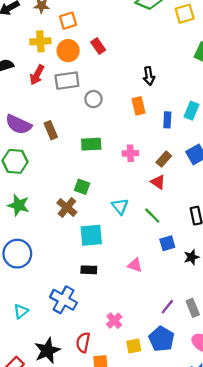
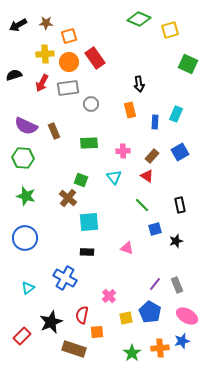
red rectangle: (98, 46) -> (95, 58), size x1.5
cyan triangle: (120, 206) -> (114, 177), moved

